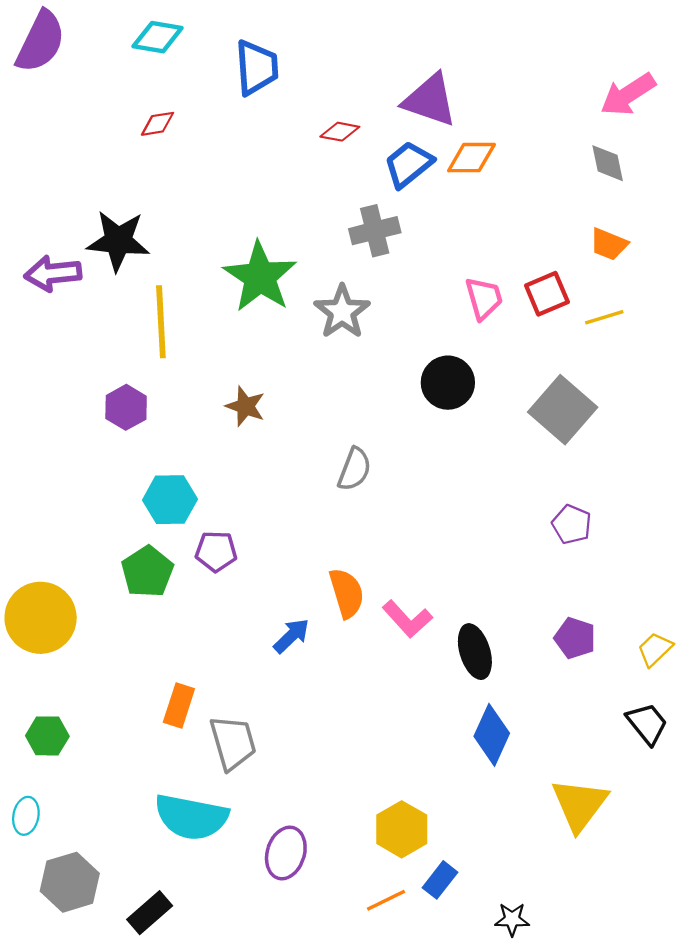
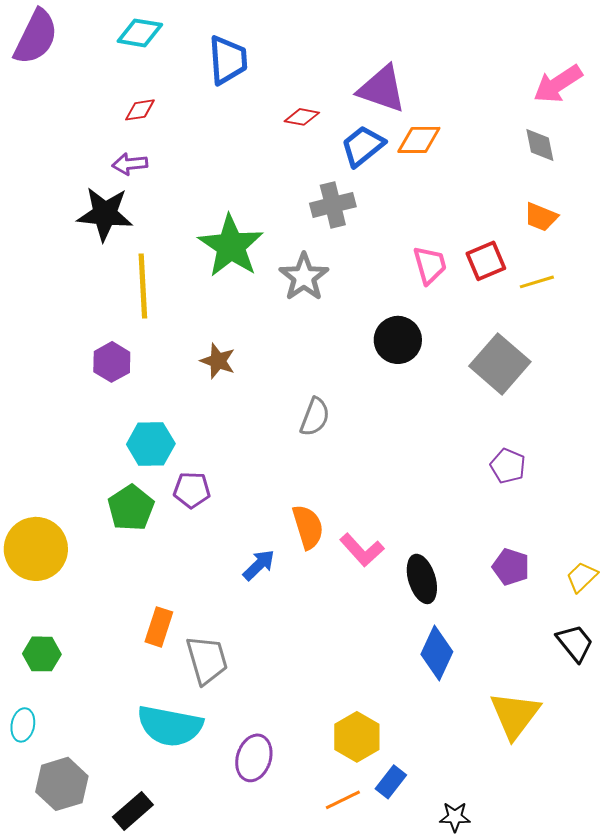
purple arrow: (53, 273) -> (130, 164), moved, size x0.7

